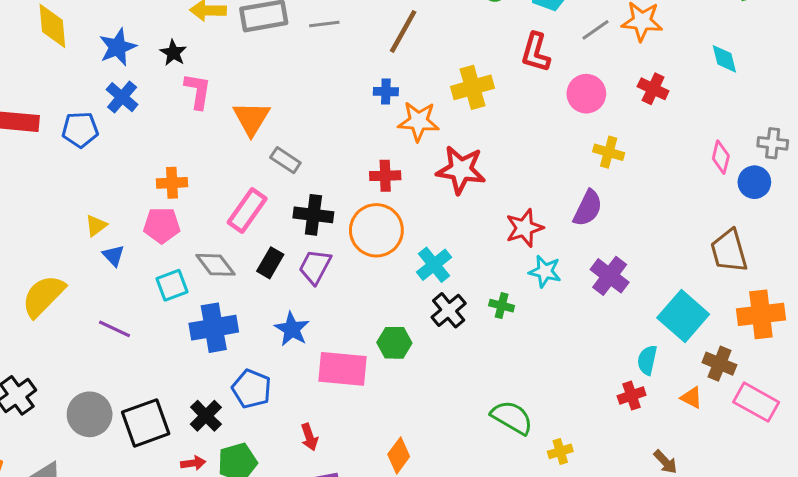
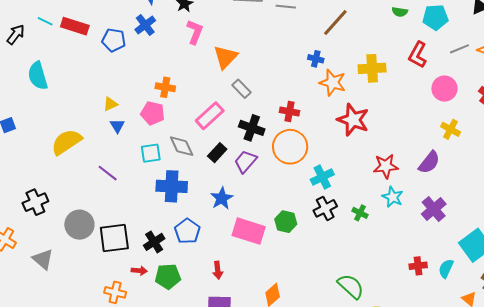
red cross: (385, 176) -> (290, 112), moved
red cross: (632, 396) -> (418, 266), moved

